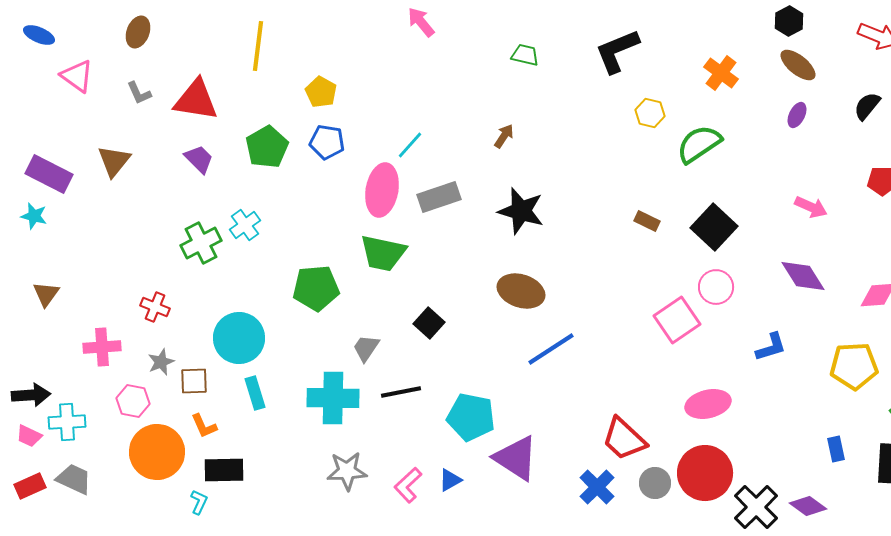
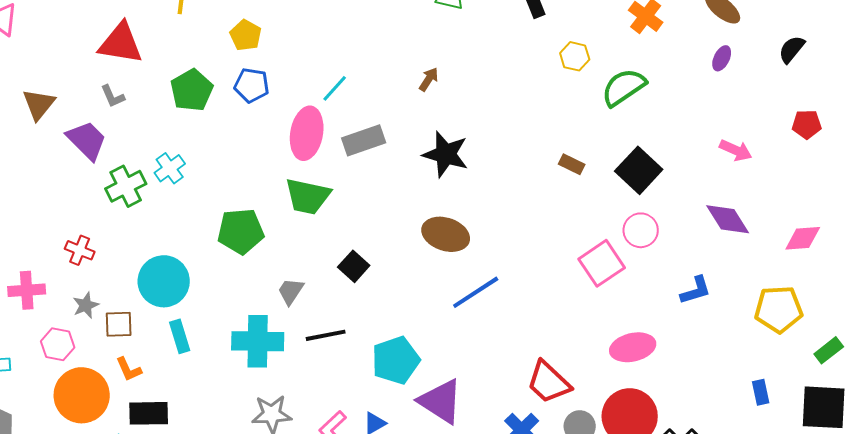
gray L-shape: (139, 93) -> (113, 96), moved
purple trapezoid: (199, 159) -> (87, 140), moved, size x1.4
cyan pentagon: (471, 417) -> (396, 360), turned -30

